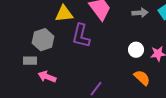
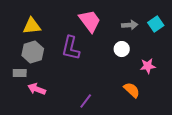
yellow triangle: (64, 14) -> (32, 26), moved
white circle: (136, 50) -> (122, 49), moved

